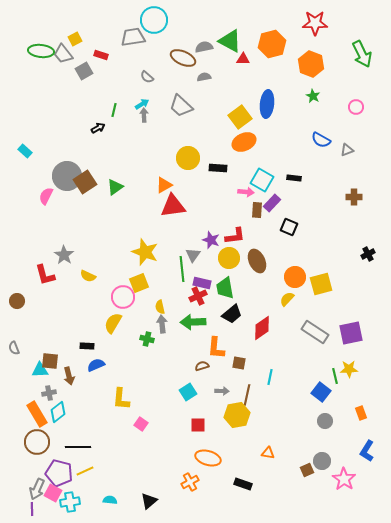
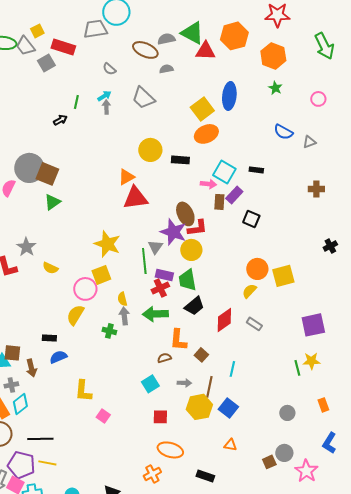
red rectangle: (101, 55) -> (63, 47), size x1.6
red triangle: (243, 59) -> (205, 51), size x1.5
brown square: (85, 182) -> (47, 174), turned -35
green triangle: (115, 187) -> (52, 202), moved
purple star: (211, 240) -> (173, 232), size x1.5
brown ellipse: (257, 261) -> (185, 214), moved
gray rectangle: (315, 332) -> (254, 324), moved, size x0.6
brown square: (239, 363) -> (201, 355), turned 32
blue square: (321, 392) -> (228, 408), moved
yellow line: (85, 471) -> (47, 463), turned 36

